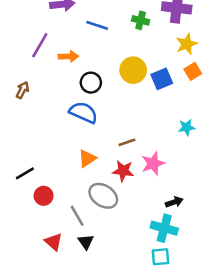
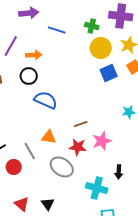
yellow circle: (133, 70) -> (101, 48), moved
black circle: (91, 83) -> (29, 76), moved
orange triangle: (87, 158) -> (49, 137), turned 42
black arrow: (174, 202) -> (119, 172), turned 112
gray line: (77, 216) -> (30, 151), moved
cyan cross: (164, 228) -> (97, 188), moved

